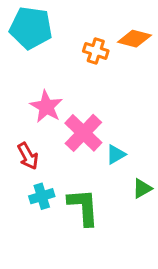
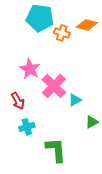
cyan pentagon: (31, 28) -> (40, 18), moved
green L-shape: (83, 207) -> (56, 150), moved

